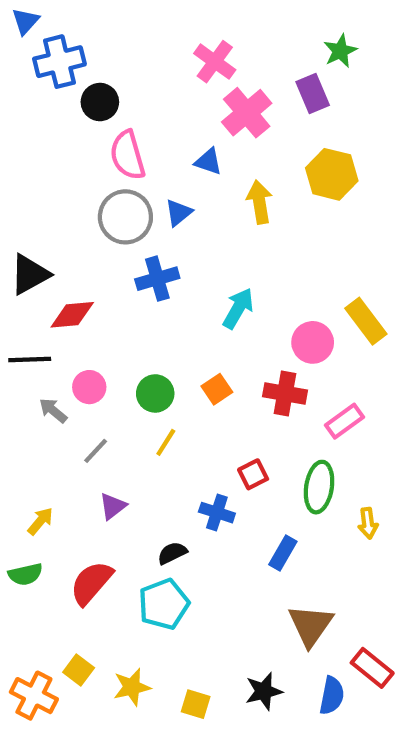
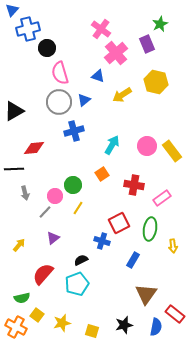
yellow arrow: (259, 202) -> (122, 95), turned -114
black triangle: (30, 274) -> (14, 111), moved
pink circle: (313, 342) -> (147, 146), moved
pink circle: (89, 387) -> (55, 196), moved
orange square: (217, 389) -> (102, 174), moved
gray arrow: (53, 410) -> (25, 193), turned -144
red square: (253, 474) -> (119, 223), size x1.5
green semicircle: (25, 574) -> (22, 298), moved

